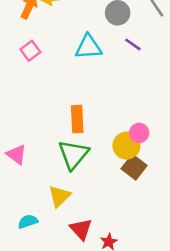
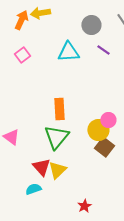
yellow triangle: (59, 196) -> (57, 170), moved
cyan semicircle: (28, 221) -> (33, 189), moved
red triangle: (81, 229) -> (41, 167), moved

